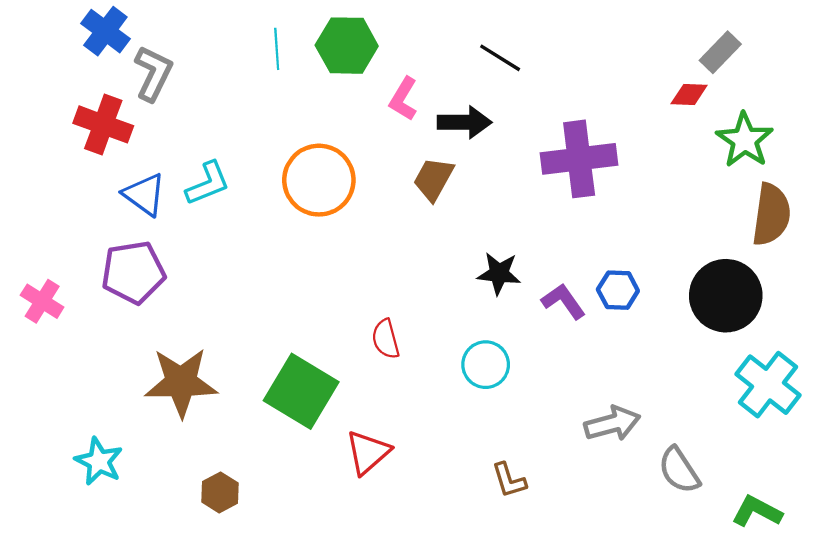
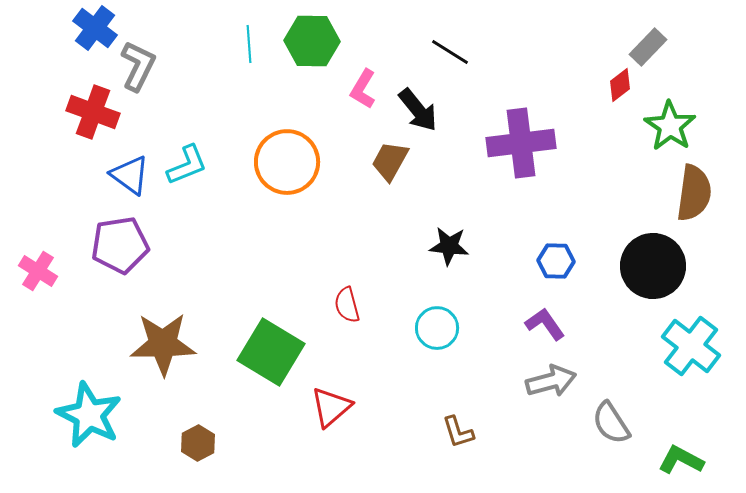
red diamond: (689, 94) -> (620, 85), turned -40
black arrow: (465, 122) -> (418, 110), turned 51
purple L-shape: (563, 301) -> (545, 324), moved
cyan star: (99, 461) -> (89, 415), size x1.5

